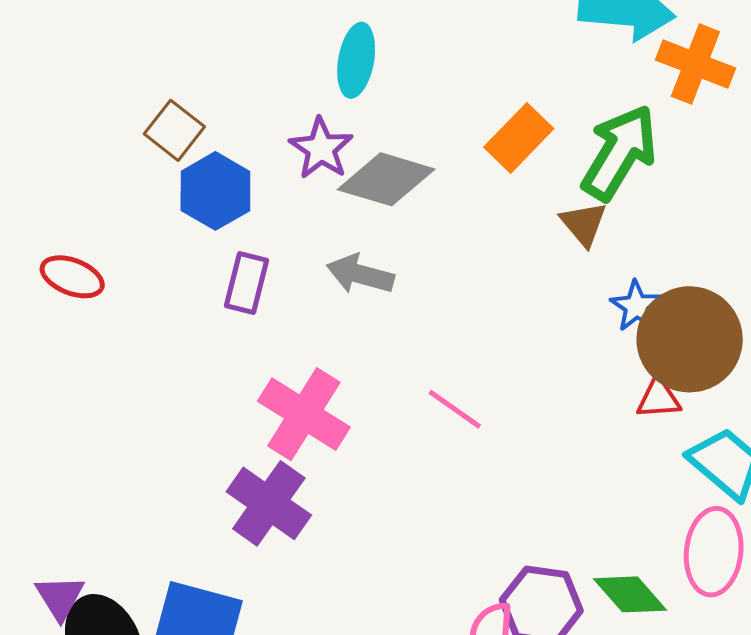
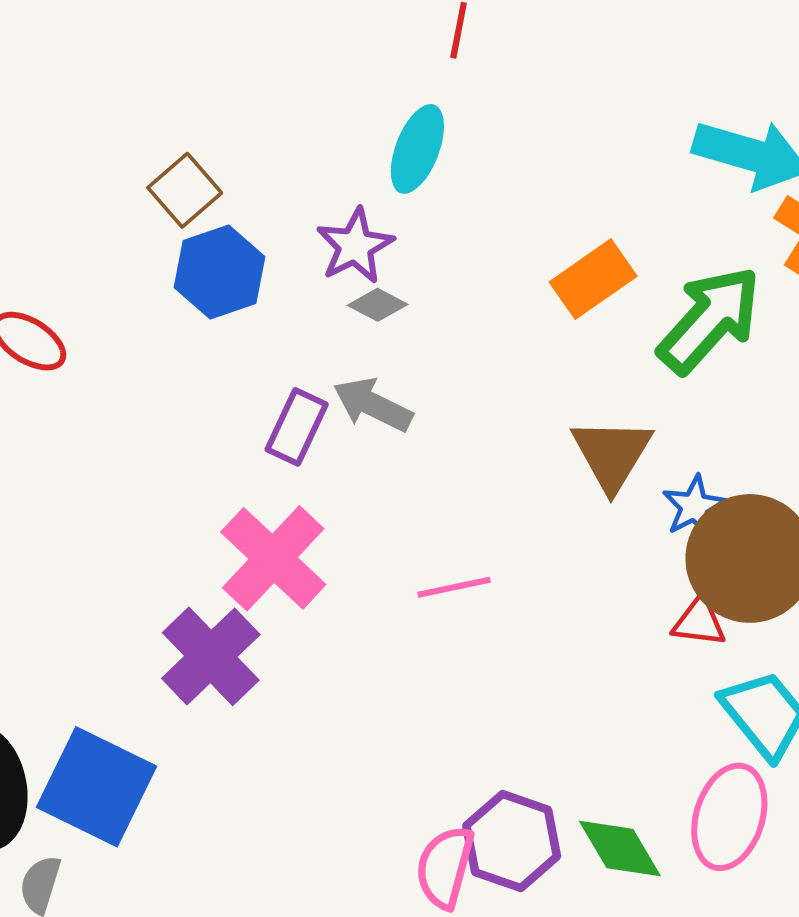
gray diamond: (386, 179) -> (378, 305), moved, size x0.5
brown triangle: (584, 224) -> (612, 454), moved, size x1.4
purple rectangle: (246, 283) -> (297, 427), moved
pink line: (455, 409) -> (454, 587), turned -58

